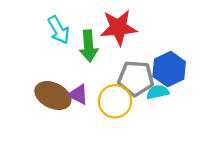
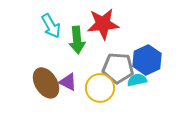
brown ellipse: (53, 96) -> (46, 83), turned 32

